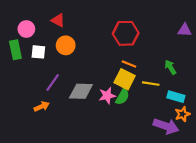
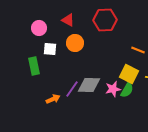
red hexagon: (126, 33) -> (105, 20), moved
green rectangle: (15, 50) -> (34, 66), moved
orange line: (129, 64) -> (138, 50), moved
purple line: (53, 82) -> (72, 89), moved

